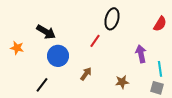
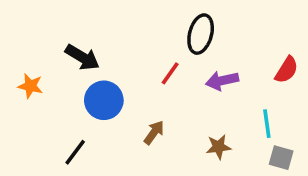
red semicircle: (160, 24) -> (287, 70), moved
purple arrow: (141, 54) -> (222, 81), moved, turned -90
cyan line: (160, 69) -> (267, 124), moved

